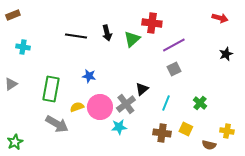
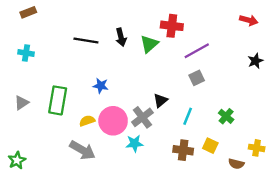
brown rectangle: (13, 15) -> (28, 12), moved
gray triangle: (11, 84) -> (21, 103), moved
gray arrow: (57, 124) -> (83, 150), moved

